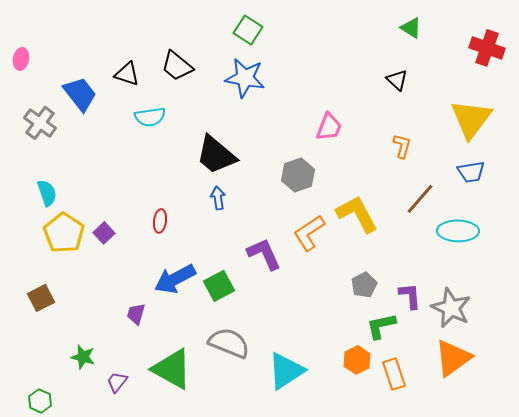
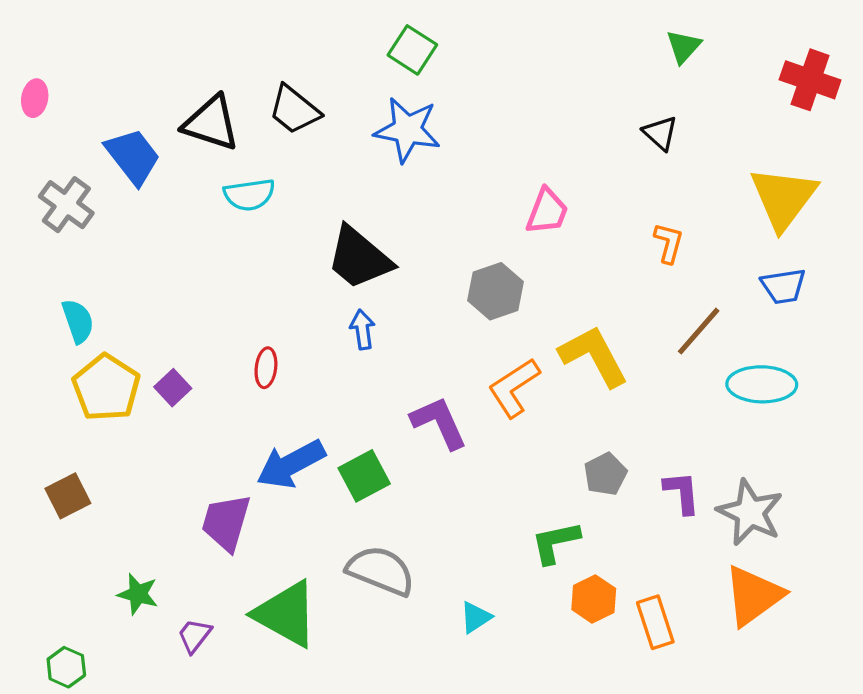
green triangle: (411, 28) -> (684, 47), turned 40
black triangle: (127, 74) -> (211, 123), size x1.4
purple trapezoid: (136, 314) -> (226, 522), size x1.6
green L-shape: (381, 326) -> (555, 542), moved
cyan triangle: (286, 371) -> (476, 617), size x0.5

